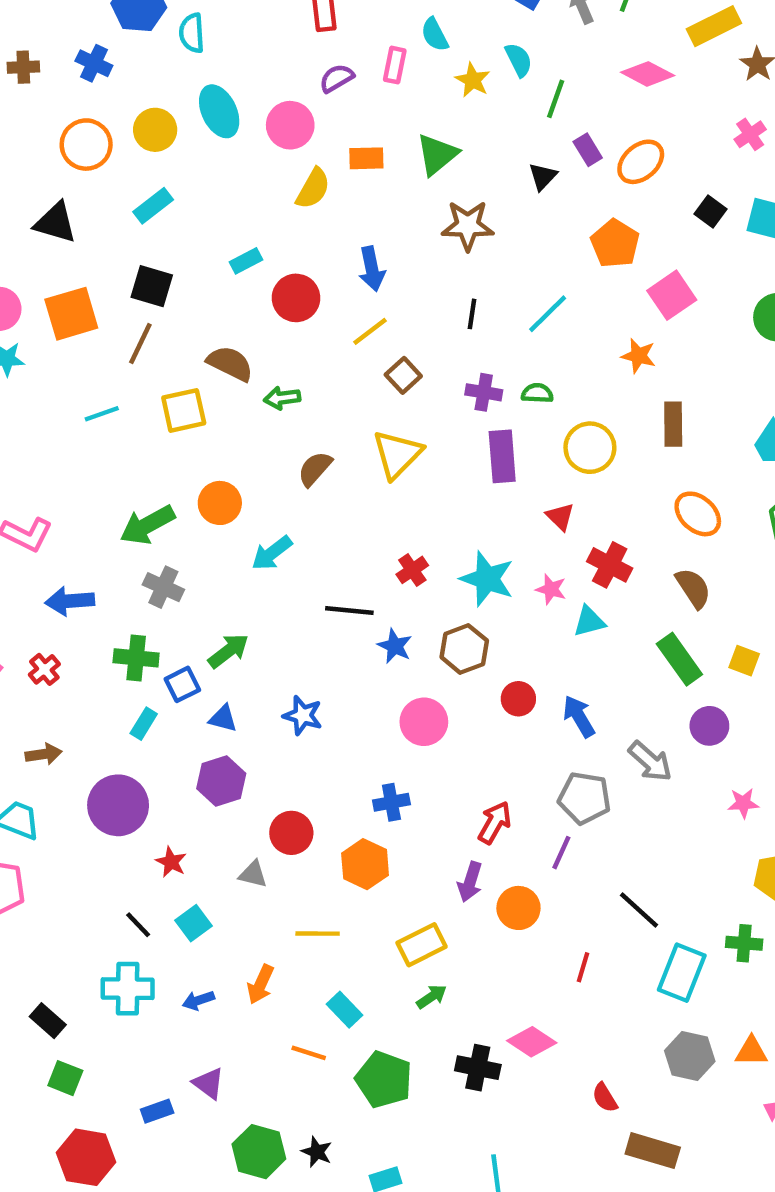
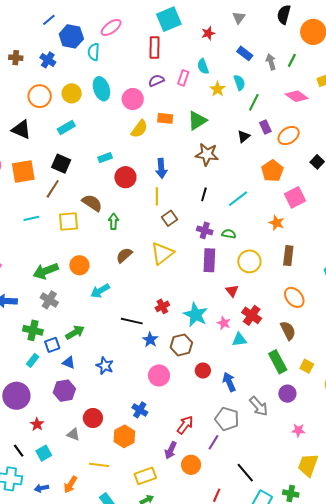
yellow line: (370, 331) -> (157, 196), turned -60
green arrow: (282, 398) -> (113, 221), turned 91
blue cross: (391, 802) -> (140, 410), turned 35

